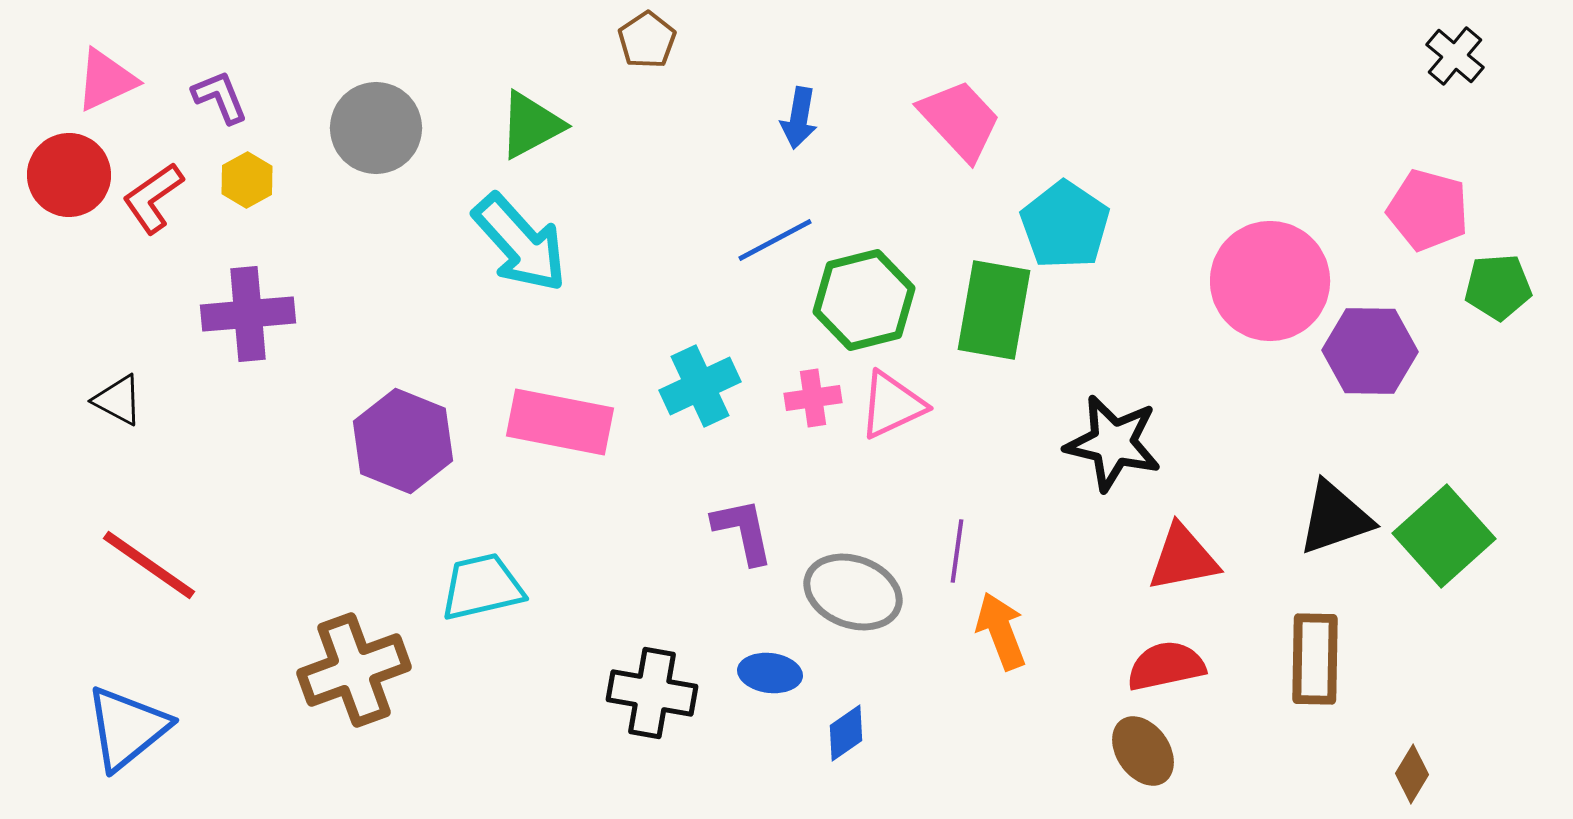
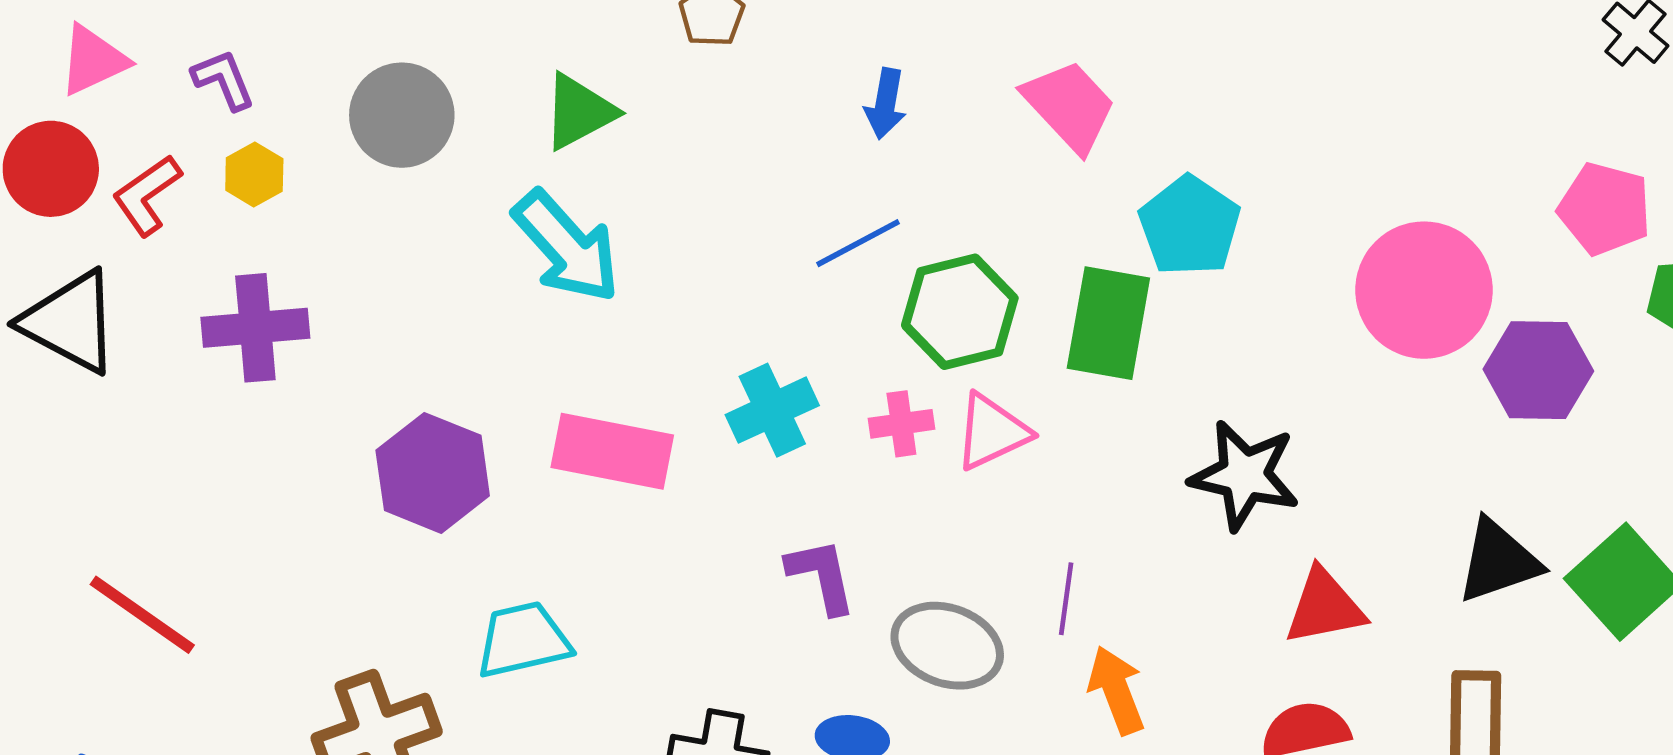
black triangle: (118, 400) -> (70, 322), moved, size x1.8

